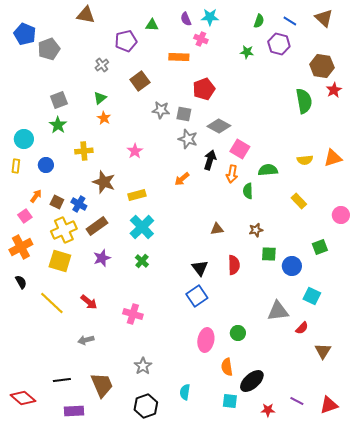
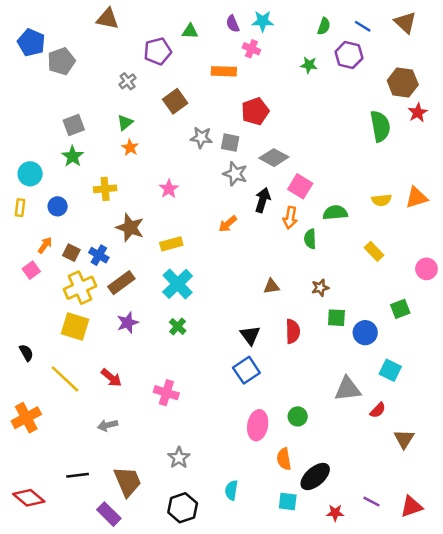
orange cross: (21, 247) -> (26, 418), moved
purple rectangle: (74, 411) -> (109, 514), moved, turned 48

